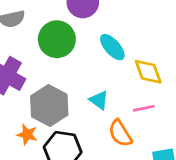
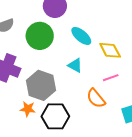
cyan triangle: (99, 100) -> (75, 65), moved

